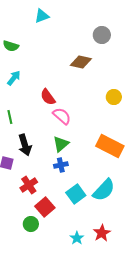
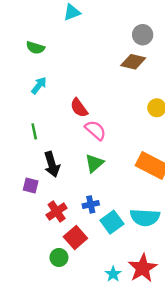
brown diamond: (81, 62) -> (133, 62), moved
blue cross: (61, 165) -> (91, 204), moved
cyan semicircle: (104, 190) -> (145, 217), turned 50
red star: (102, 233) -> (143, 268), size x1.4

